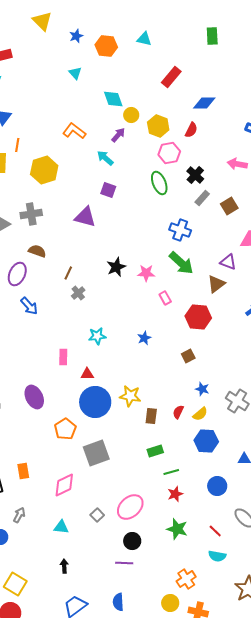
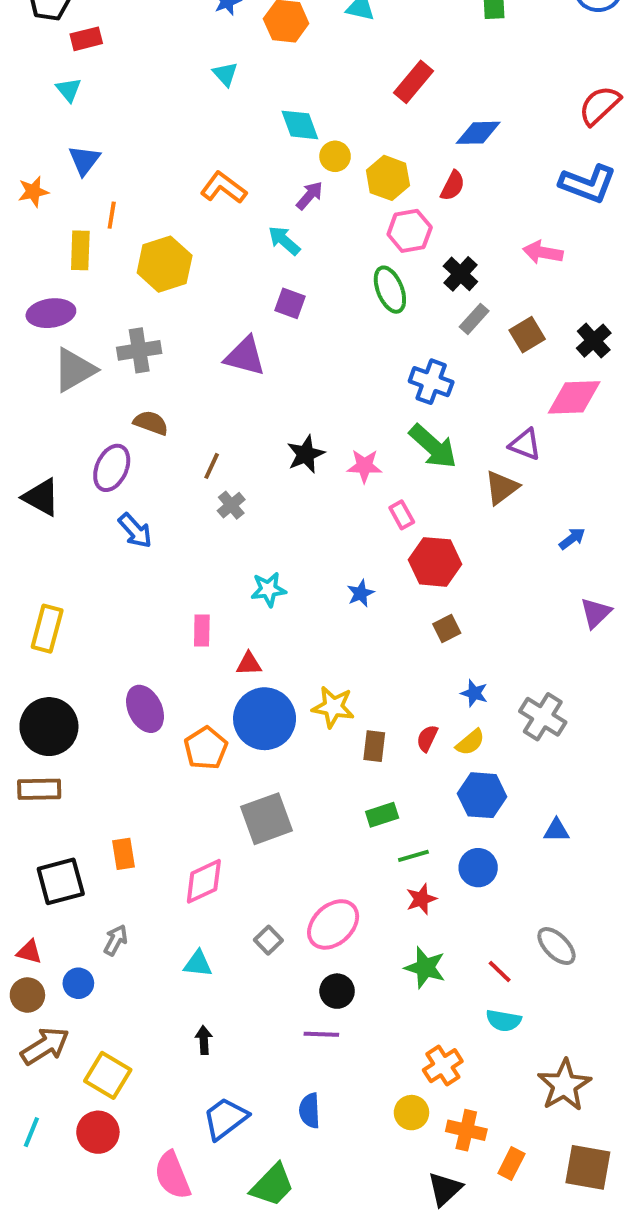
red hexagon: (198, 317) -> (435, 562), moved
orange pentagon: (65, 429) -> (206, 748), moved
blue circle: (217, 486) -> (478, 868), moved

